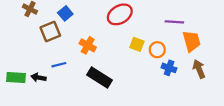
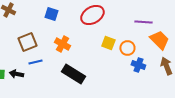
blue square: (65, 13) -> (51, 14), moved, turned -32
brown square: (50, 32) -> (27, 42), moved
orange trapezoid: (191, 41) -> (159, 40), turned -30

